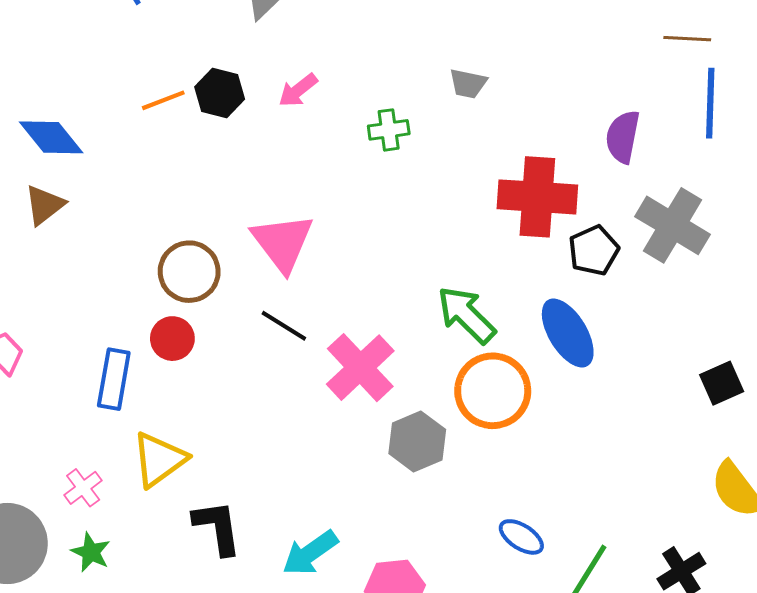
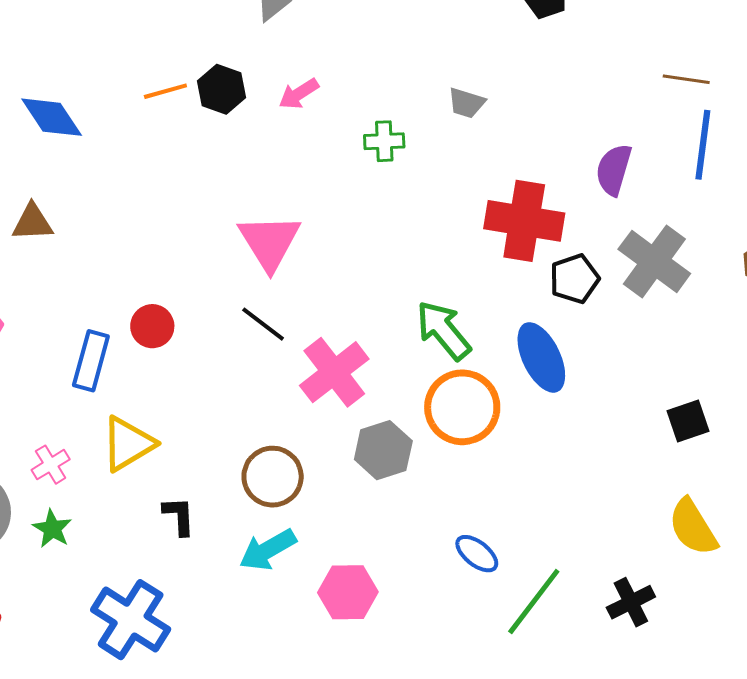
brown triangle: (44, 205) -> (32, 222), moved, turned 30
brown circle: (189, 272) -> (273, 477), moved
black L-shape: (217, 527) -> (179, 516), size x0.7

